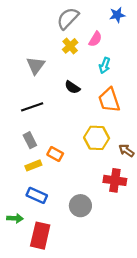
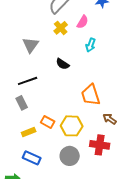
orange trapezoid: (109, 100) -> (91, 95), moved
yellow hexagon: (97, 138) -> (72, 126), moved
gray rectangle: (30, 140) -> (22, 103), moved
gray circle: (80, 206) -> (70, 156), moved

